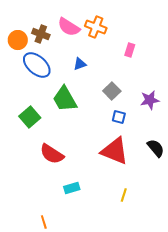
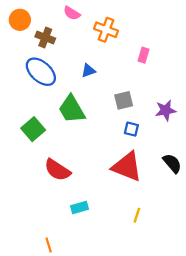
pink semicircle: (69, 27) -> (72, 13), moved, size x0.7
orange circle: (18, 40) -> (20, 20), moved
gray square: (112, 91) -> (124, 100), turned 30

